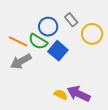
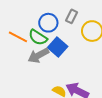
gray rectangle: (71, 20) -> (72, 16), turned 64
gray arrow: (21, 61) -> (38, 55), moved

